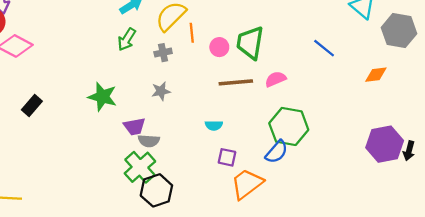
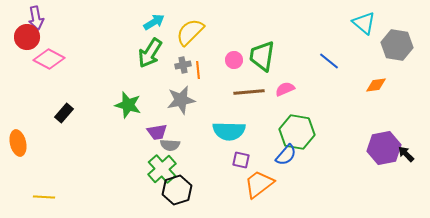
orange line: (192, 33) -> (198, 70), moved
green arrow: (127, 39) -> (150, 53), size x1.4
gray star: (161, 91) -> (181, 100), size x1.6
cyan semicircle: (214, 125) -> (229, 131), size x2.0
black arrow: (409, 151) -> (406, 154), turned 120

